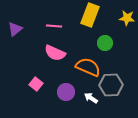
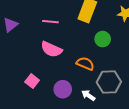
orange semicircle: (88, 67) -> (85, 64), size x0.7

